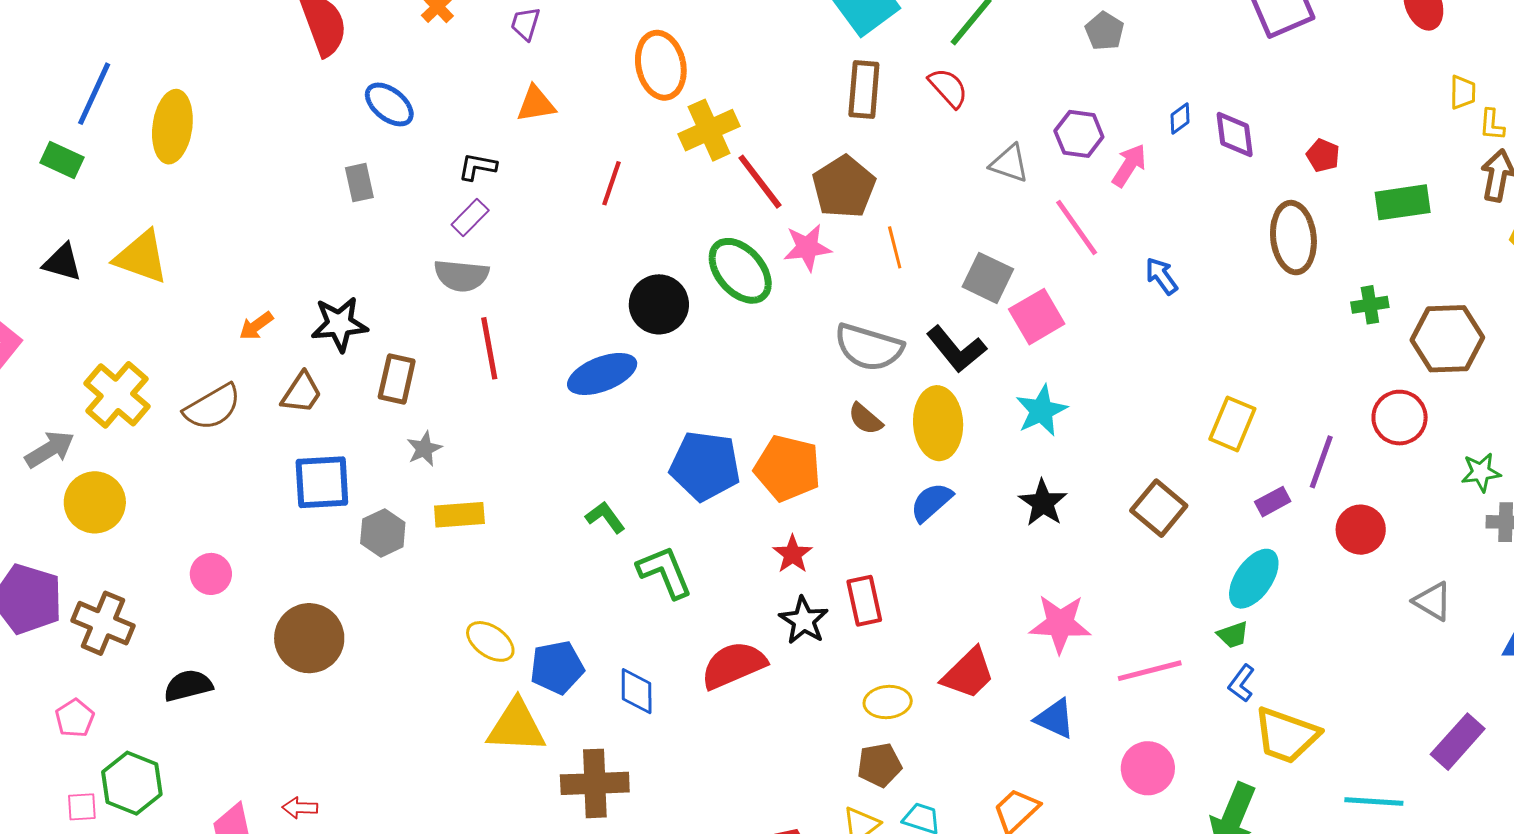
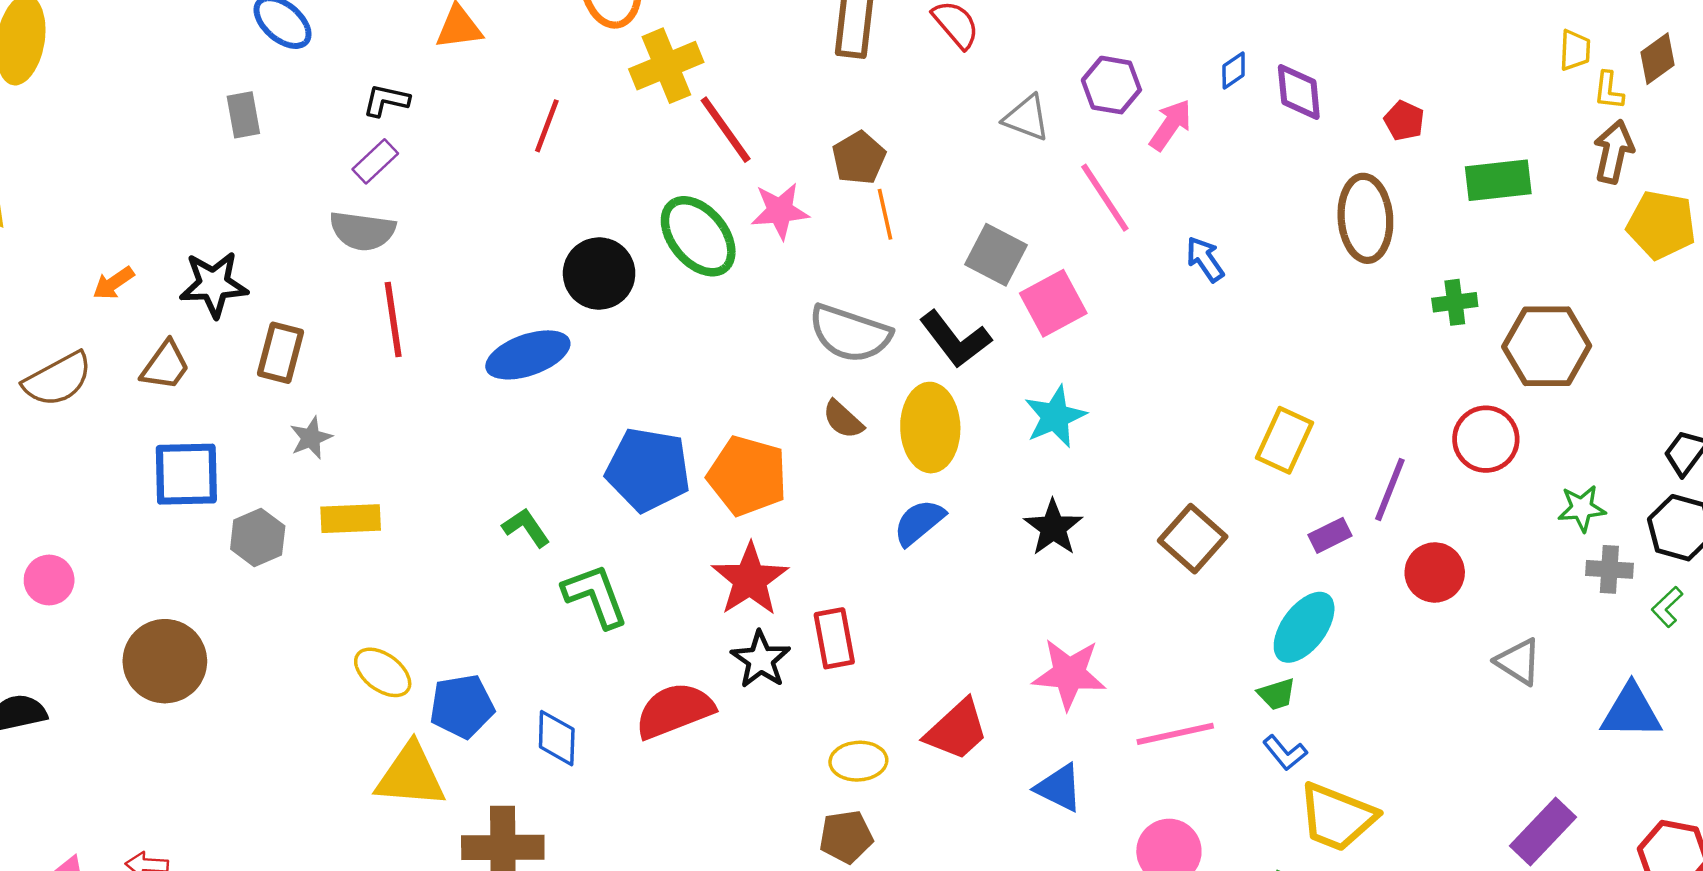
brown pentagon: (844, 187) -> (859, 158), moved, size x0.7
red star: (793, 554) -> (750, 579), size x1.6
blue L-shape: (1241, 683) -> (1285, 753), turned -78

